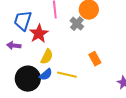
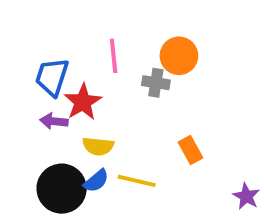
gray cross: (77, 24) -> (156, 83), turned -32
purple arrow: (14, 46) -> (54, 121), moved
yellow semicircle: (47, 57) -> (98, 146), turned 70

